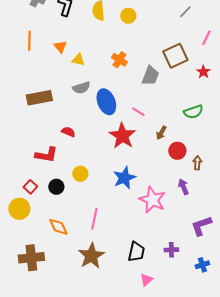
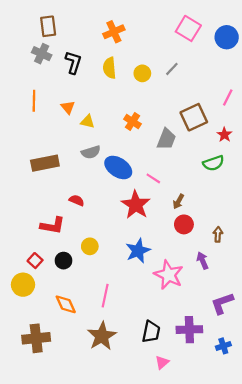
gray line: (185, 12) -> (172, 69), moved
blue ellipse: (106, 102) -> (118, 168), turned -35
green semicircle: (193, 112) -> (213, 163), moved
red circle: (177, 151) -> (184, 224), moved
purple cross: (171, 250) -> (189, 330), size x1.6

